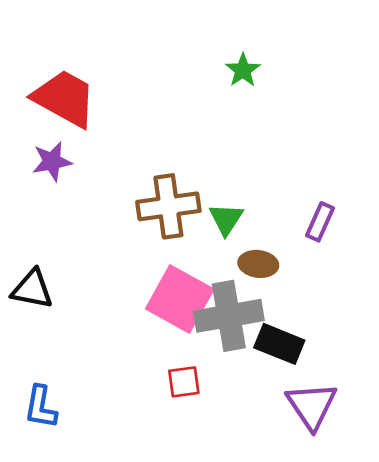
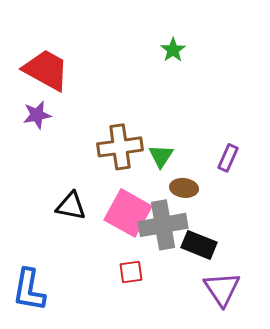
black triangle: (32, 289) -> (71, 206), moved
blue L-shape: (41, 407) -> (29, 290), size x1.4

